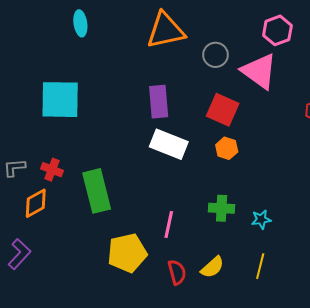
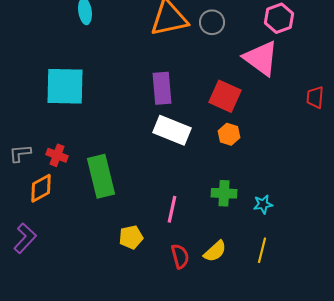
gray circle: (215, 55) -> (212, 22), moved
yellow pentagon: (127, 253) -> (131, 237), size x0.6

